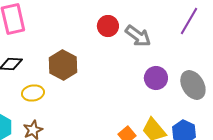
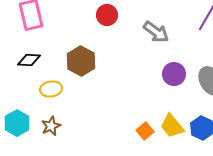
red circle: (108, 26) -> (107, 15), moved

